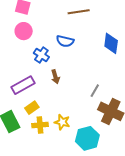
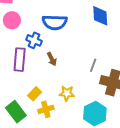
blue semicircle: (65, 41) -> (55, 22), size x1.4
purple rectangle: (23, 85) -> (20, 60), moved, turned -45
yellow star: (62, 122) -> (67, 93), moved

